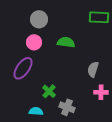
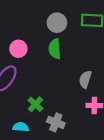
gray circle: (39, 19) -> (57, 23), moved
green semicircle: (66, 42) -> (55, 49), turned -102

